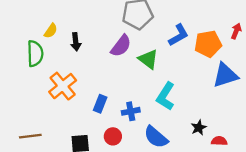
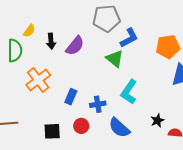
blue L-shape: (179, 35) -> (129, 38), moved
purple semicircle: (121, 46) -> (75, 46), moved

